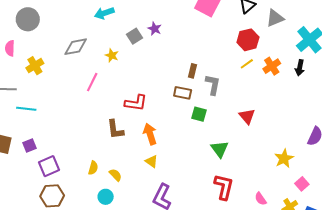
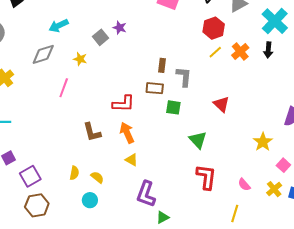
cyan arrow: (104, 13) -> (59, 26), moved
red L-shape: (136, 103) -> (123, 104), moved

